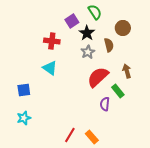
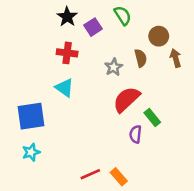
black star: (87, 33) -> (67, 17), moved
brown arrow: (127, 71) -> (176, 58), moved
blue square: (24, 90) -> (31, 116), size x1.6
red line: (70, 135) -> (90, 174), turned 35

